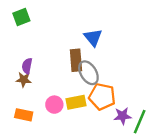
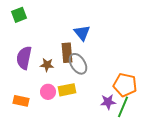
purple semicircle: (27, 66) -> (24, 58), size x1.6
brown star: (24, 80) -> (47, 65), moved
orange pentagon: (102, 97) -> (125, 85), moved

